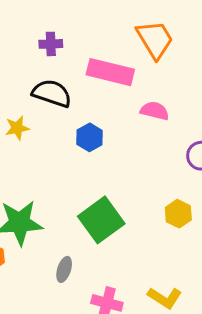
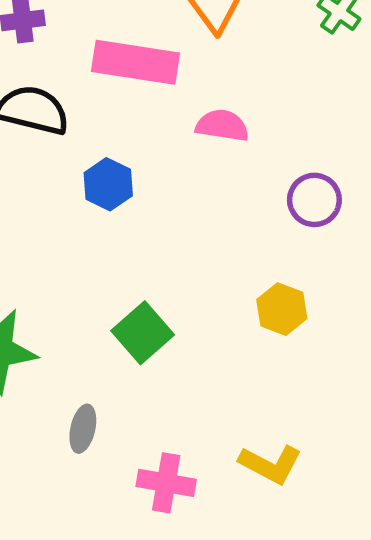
green square: (101, 220) -> (143, 333), size x0.7

